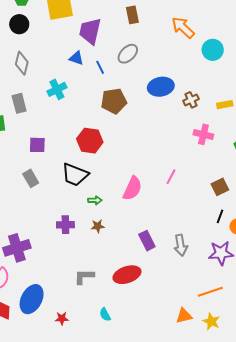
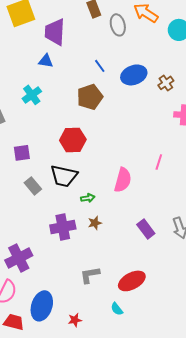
gray ellipse: (128, 54) -> (118, 25), moved, turned -50
blue line: (100, 67) -> (100, 66), moved
gray rectangle: (31, 178) -> (33, 186), moved
purple cross: (65, 225) -> (63, 227), size x1.4
red ellipse: (127, 275) -> (132, 281), moved

